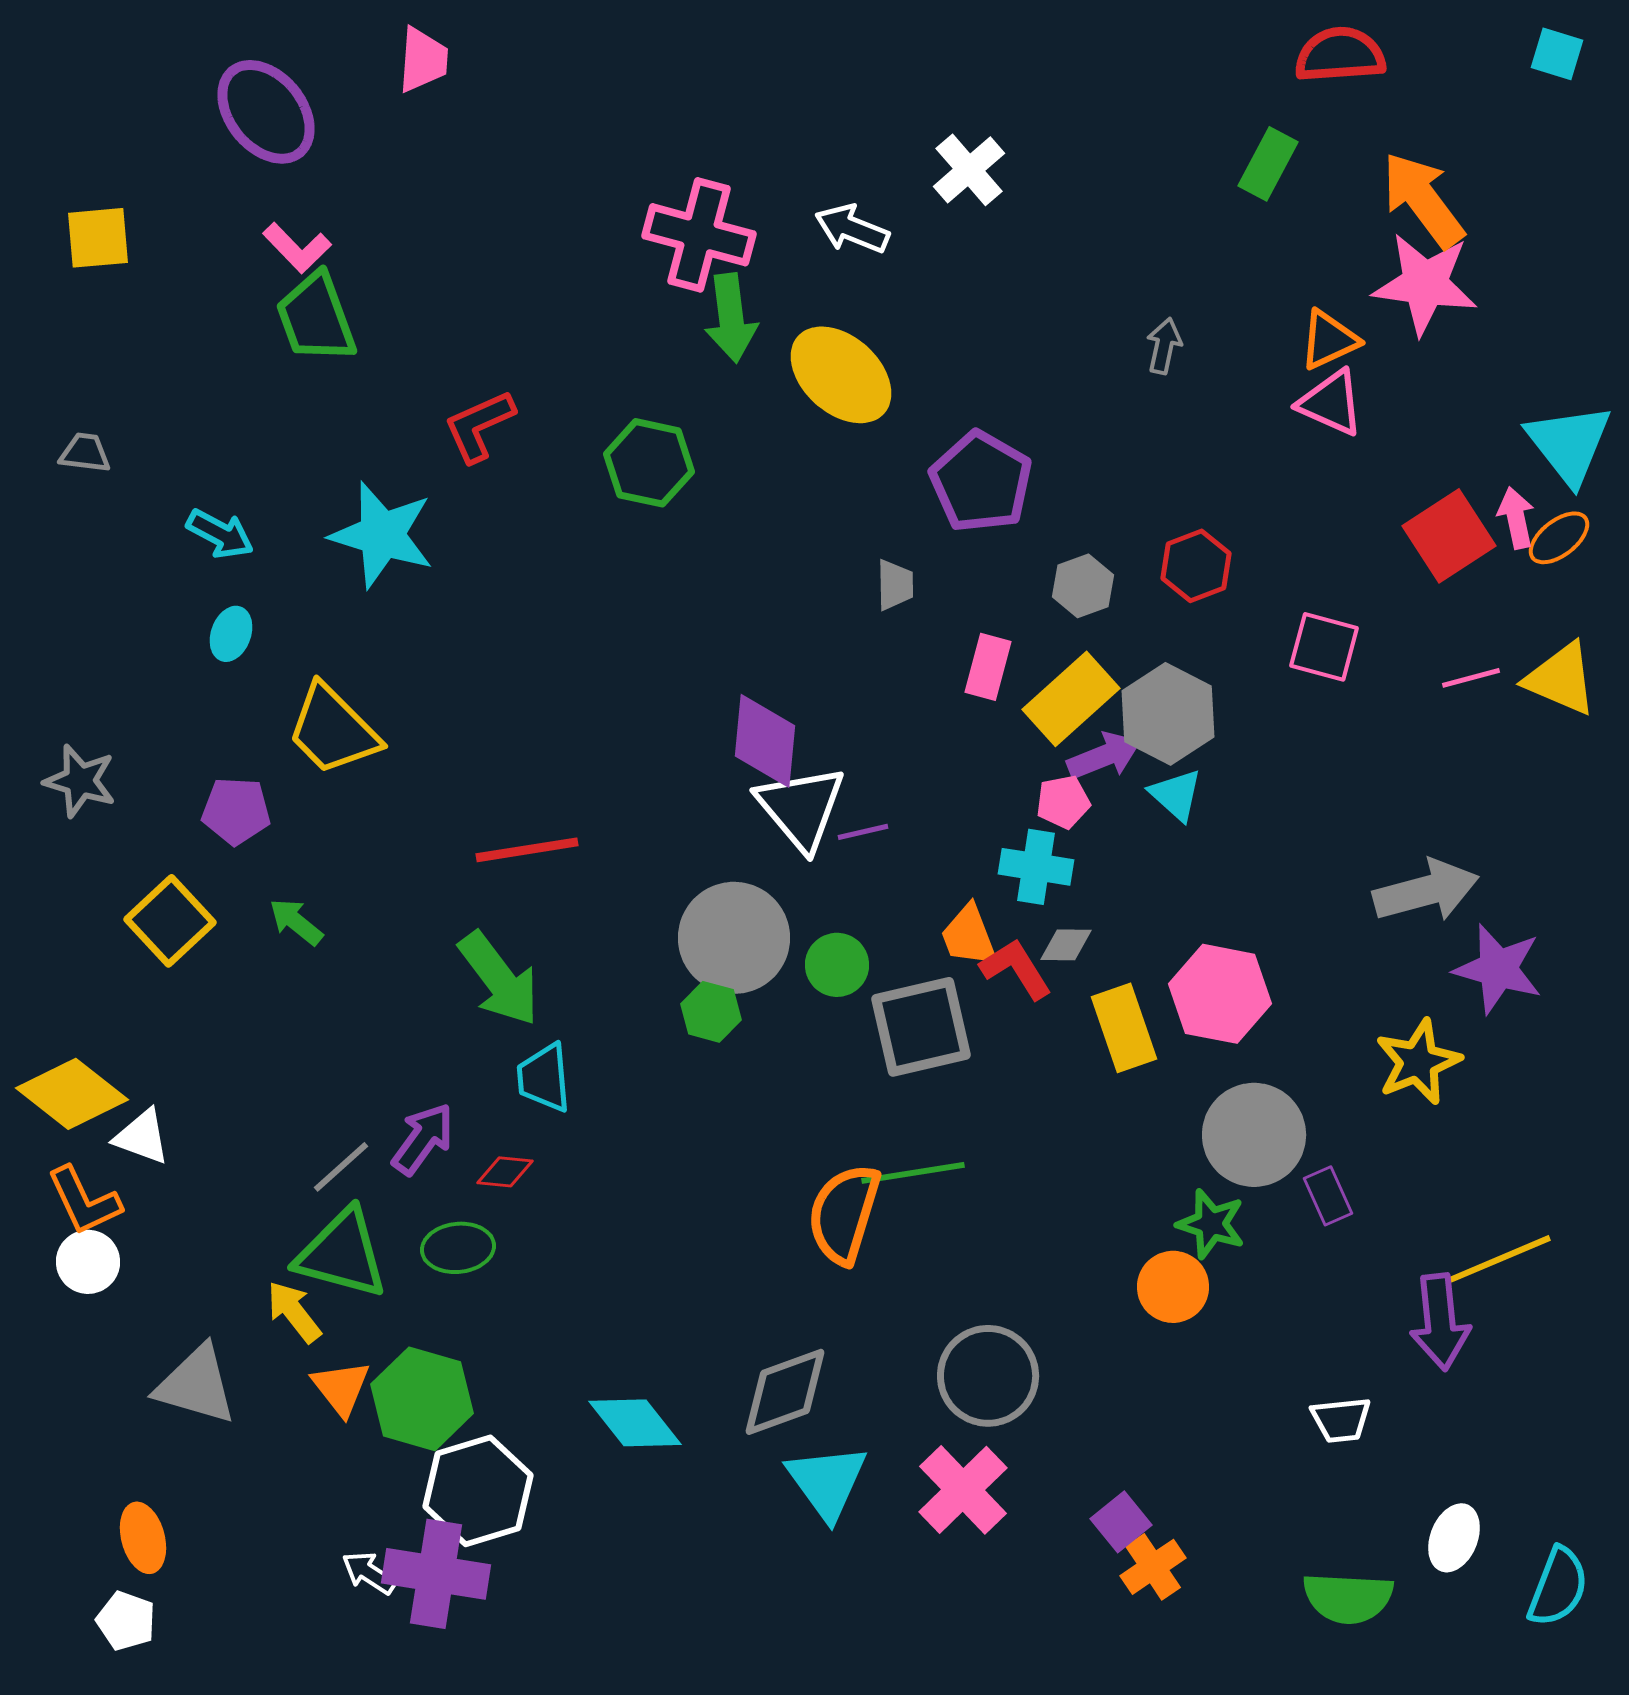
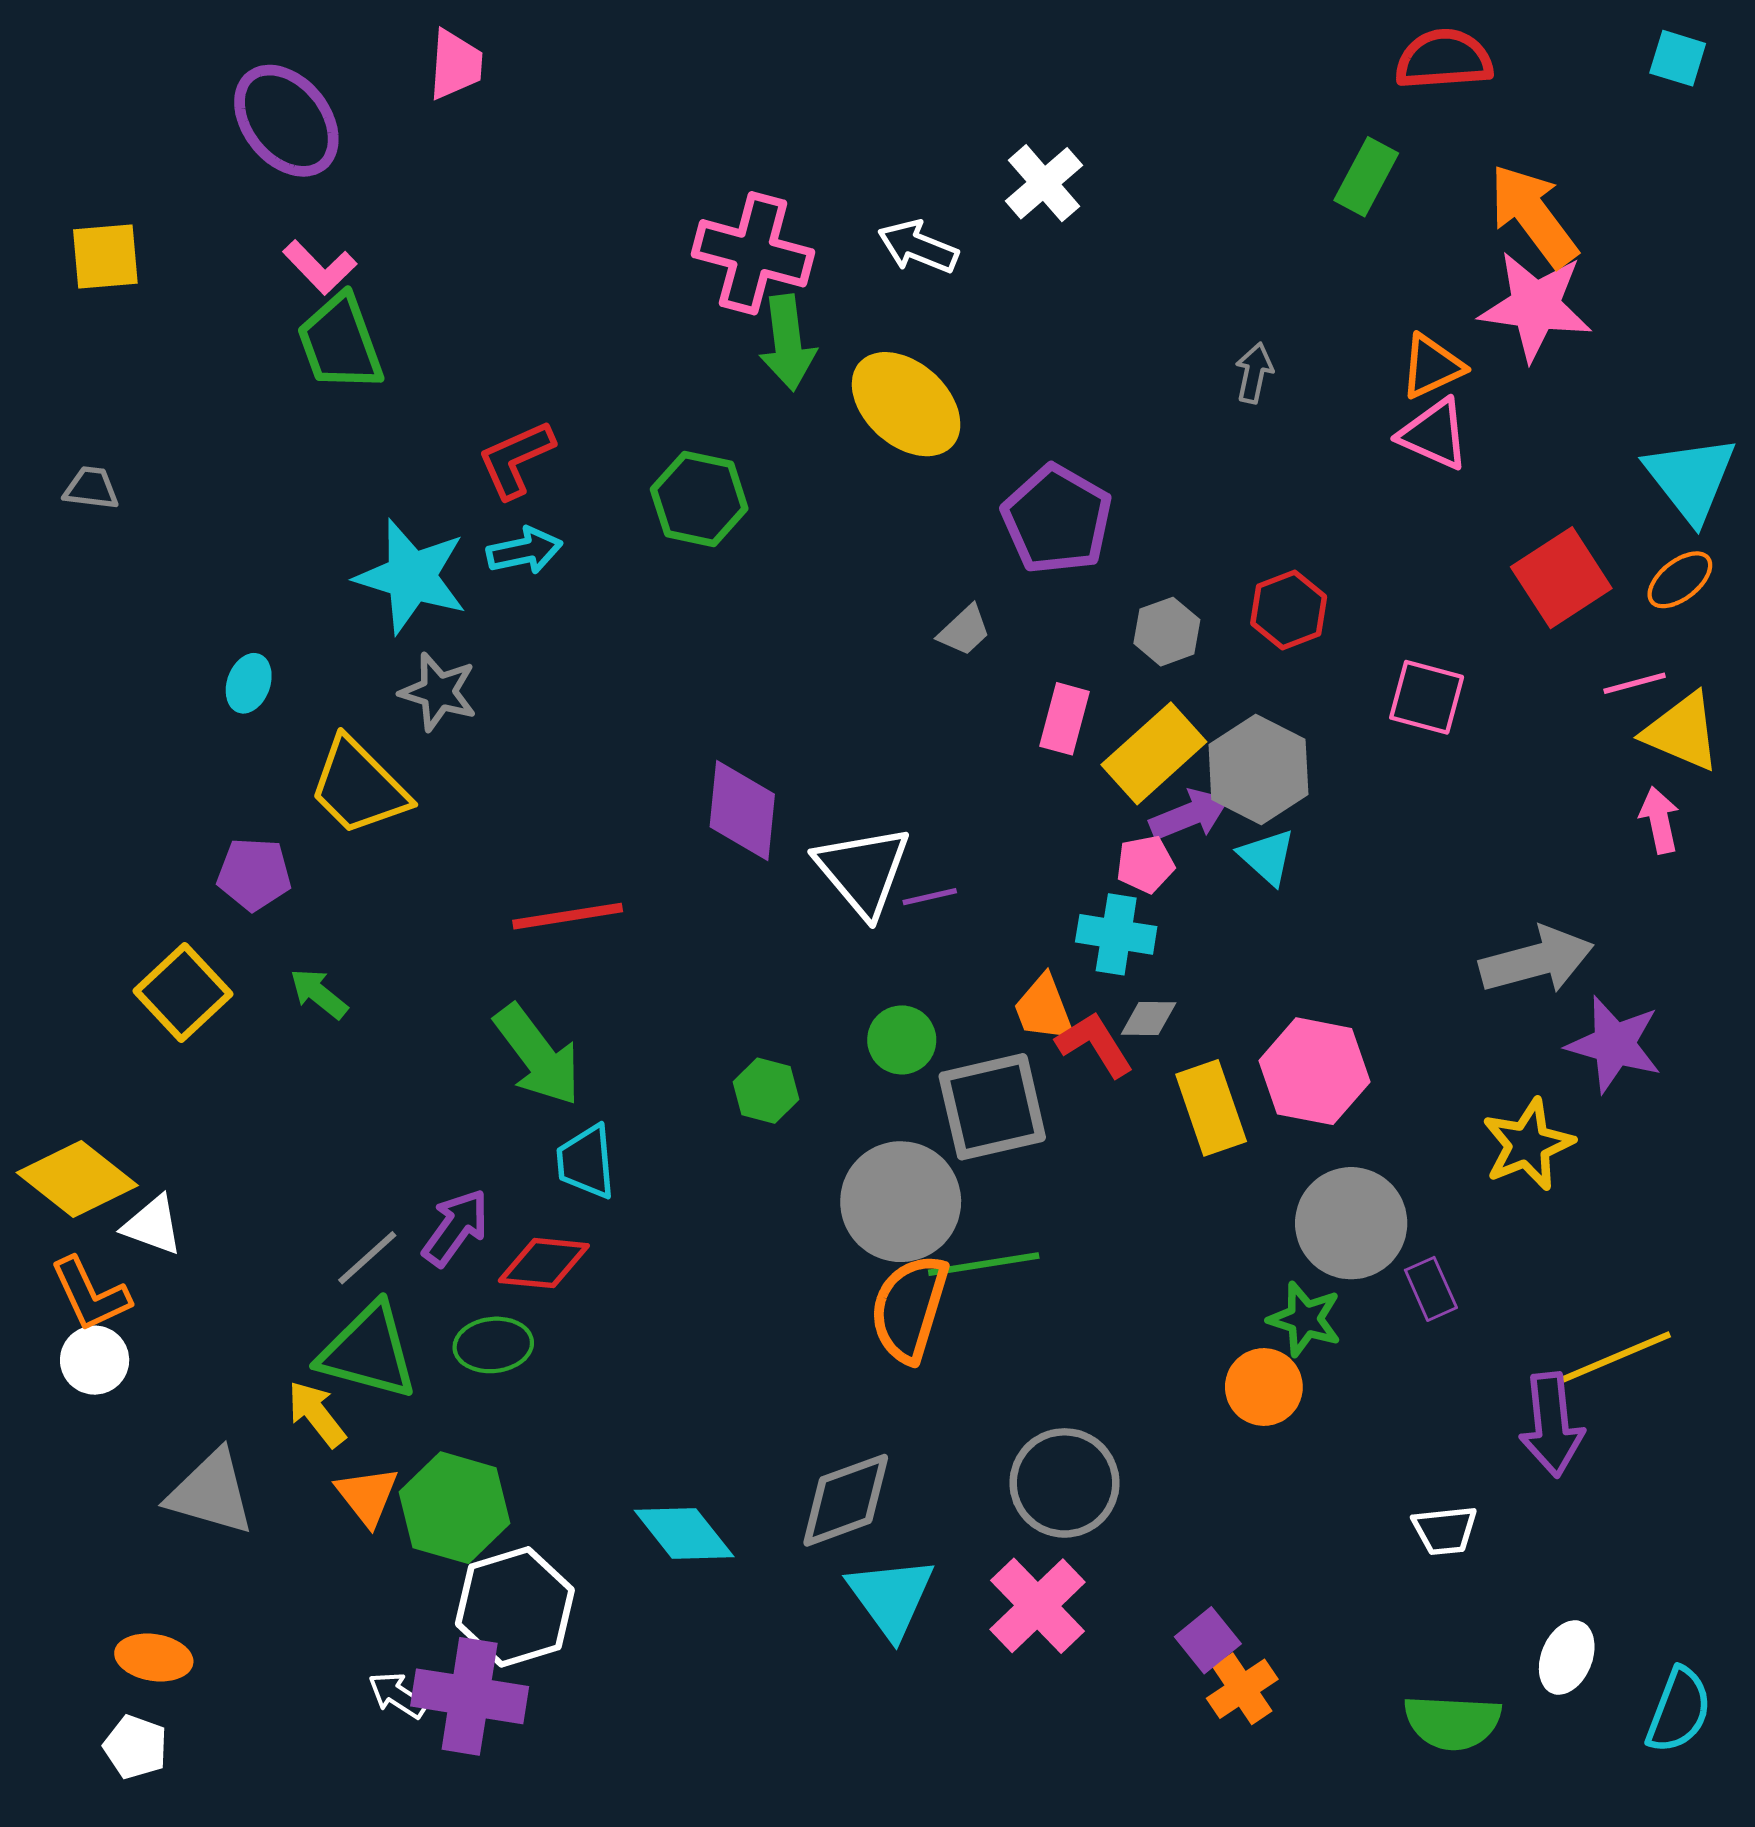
pink arrow: (1516, 518) -> (1659, 820), moved
cyan arrow: (220, 534) -> (525, 551), moved, turned -40
gray trapezoid: (895, 585) -> (964, 630), turned 48
pink line: (1471, 678) -> (1635, 683), moved
purple diamond: (765, 741) -> (742, 810), moved
gray star: (80, 781) -> (438, 692), moved
gray circle: (734, 938) -> (901, 1202), moved
red diamond: (505, 1172) -> (544, 1263), size x1.5
orange ellipse: (143, 1538) -> (154, 1658), turned -66

